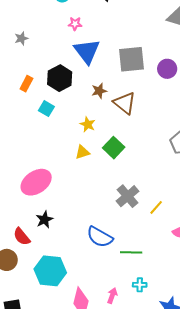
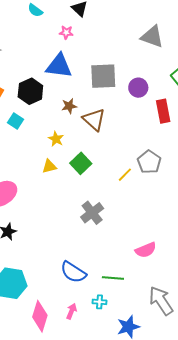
pink star: (75, 24) -> (66, 32), moved
blue triangle: (87, 51) -> (59, 66), turned -48
yellow line: (156, 207) -> (125, 175), moved
blue semicircle: (100, 237) -> (73, 272), moved
green line: (131, 252) -> (113, 278), moved

